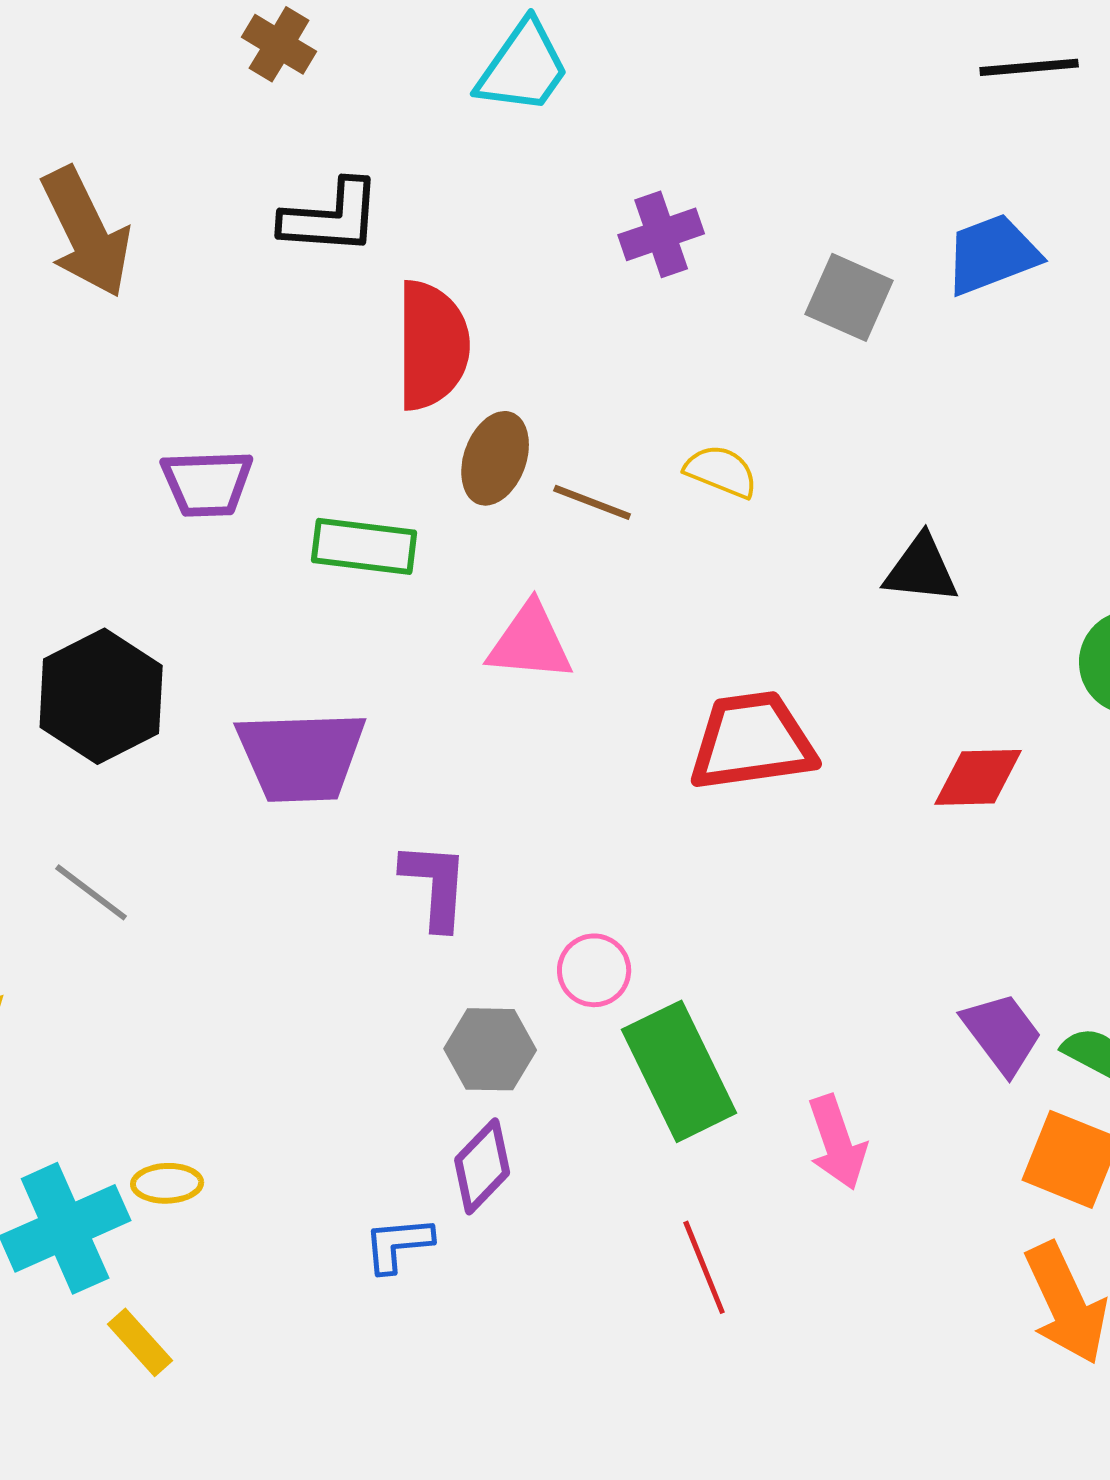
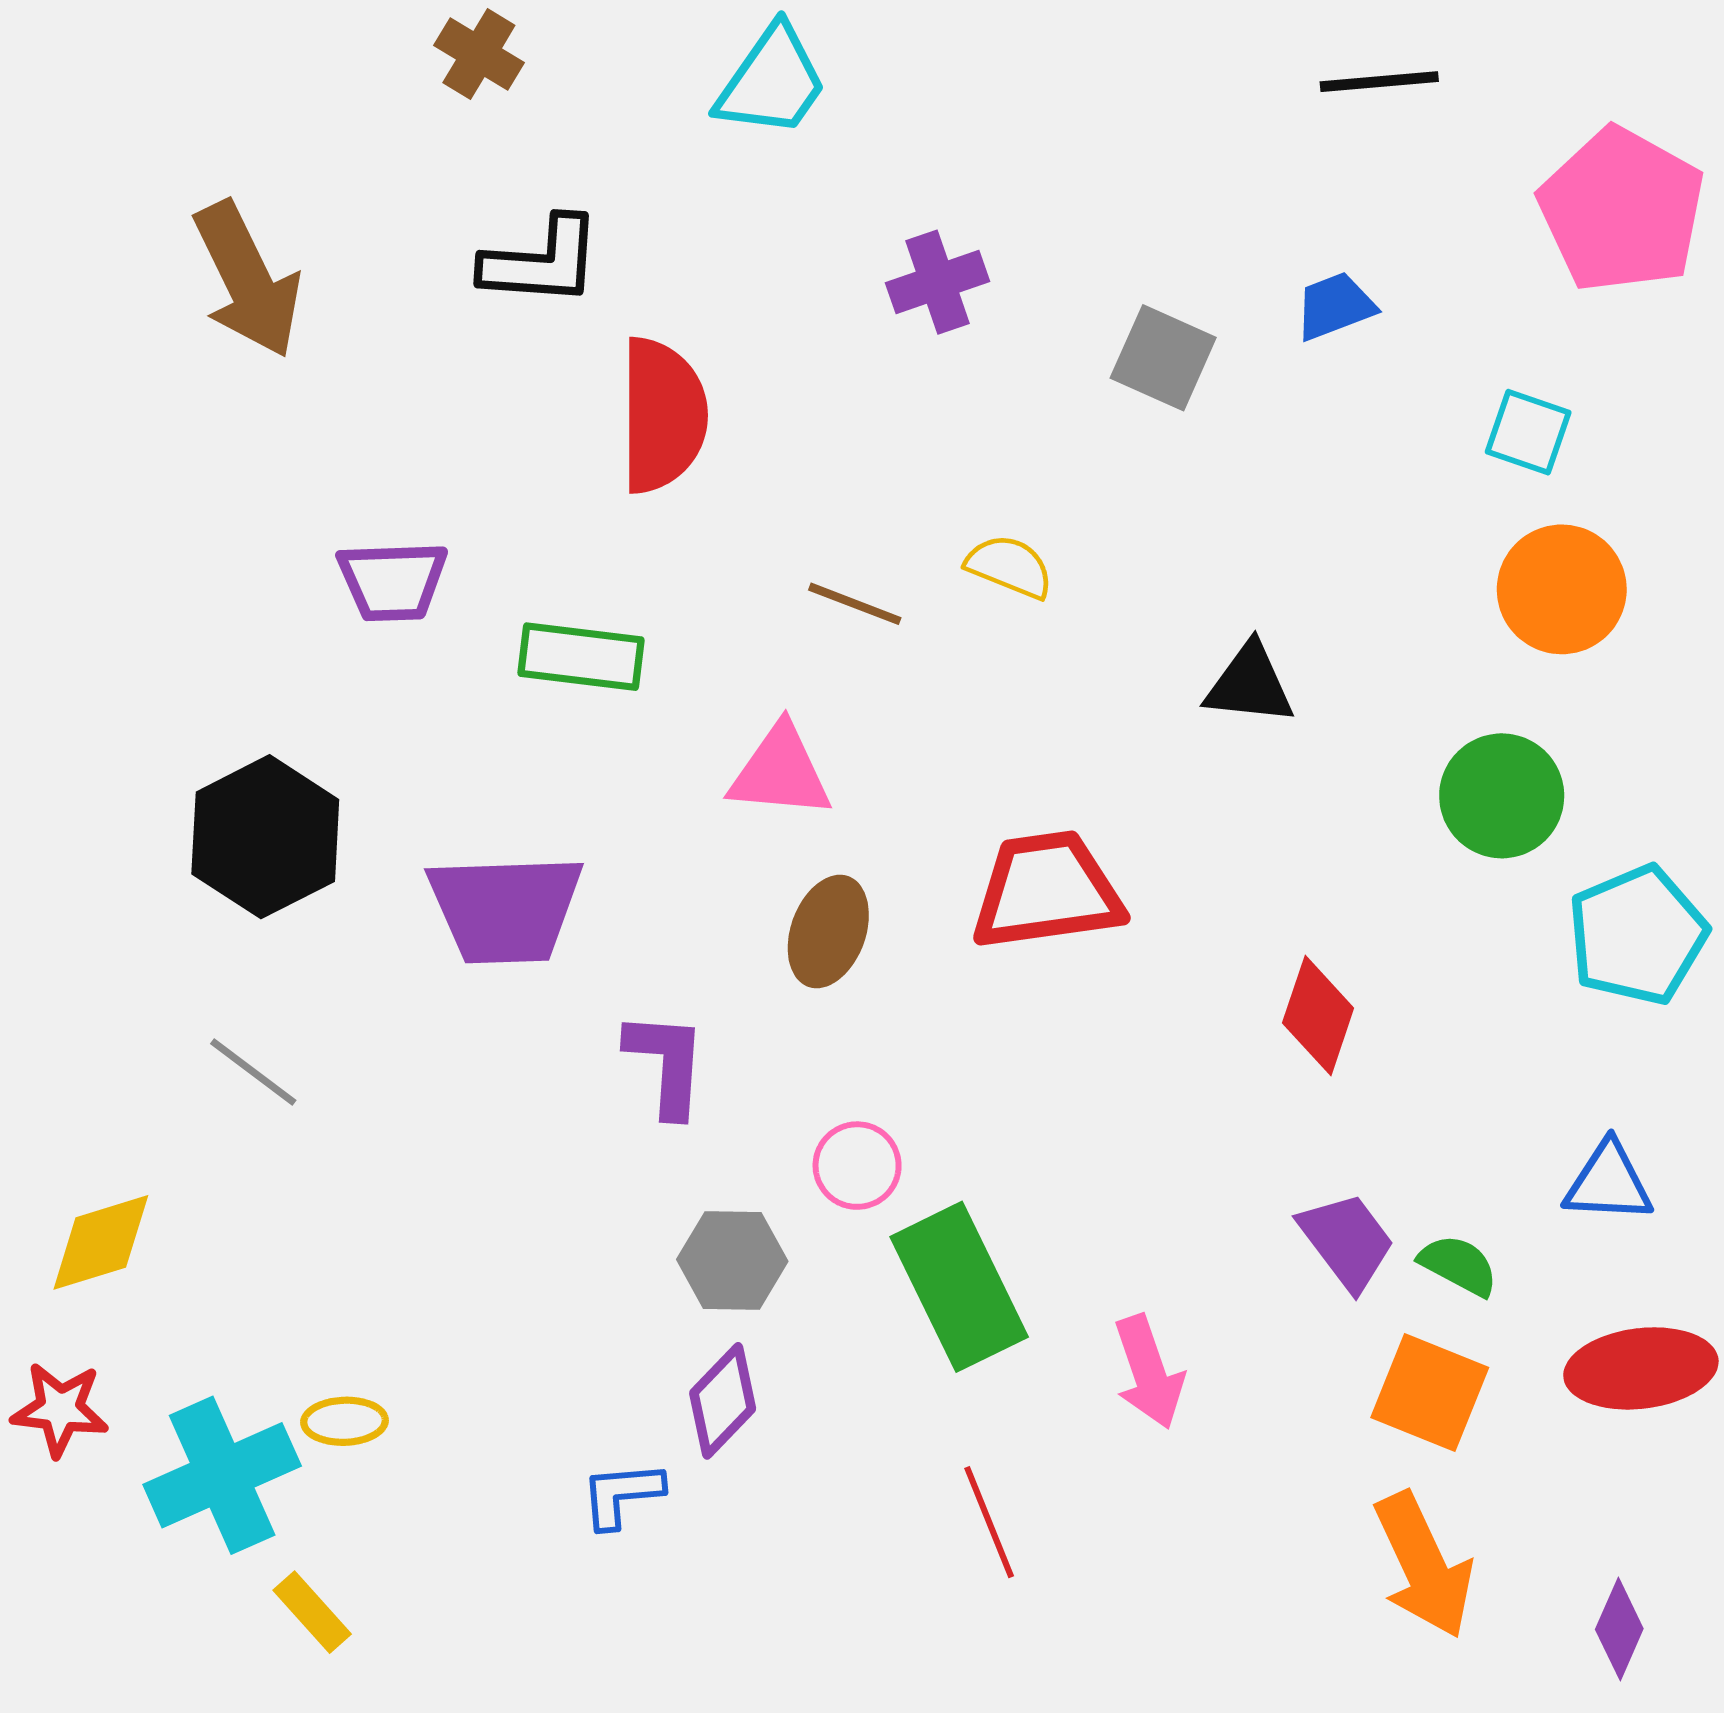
blue trapezoid: (992, 254) -> (1335, 306), size x0.7
brown ellipse: (495, 458) -> (828, 932), moved
red diamond: (978, 777) -> (1318, 1016), moved, turned -70

